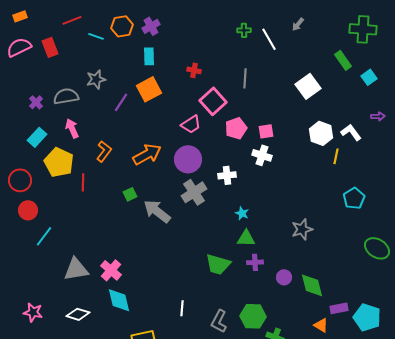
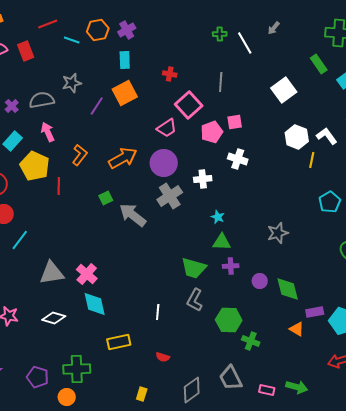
pink square: (266, 131) -> (235, 122), moved
gray L-shape: (219, 321) -> (195, 300), moved

